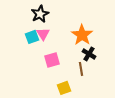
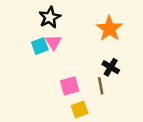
orange star: (82, 35) -> (109, 29), moved
pink square: (52, 60) -> (70, 86), moved

